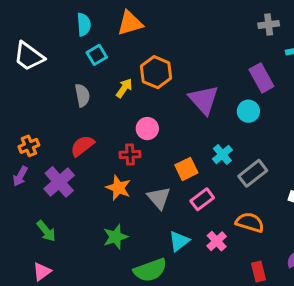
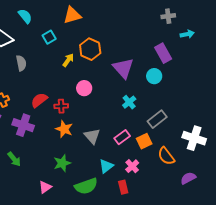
cyan semicircle: (84, 25) -> (25, 16), moved, turned -35
gray semicircle: (82, 95) -> (21, 63), moved
red cross: (130, 155) -> (61, 106), moved
cyan cross: (222, 155) -> (129, 102), moved
orange square: (186, 169) -> (144, 141), moved
purple cross: (59, 182) -> (23, 125), turned -30
orange semicircle: (250, 222) -> (166, 156), moved, turned -144
pink triangle: (42, 272) -> (45, 187), moved
red rectangle: (259, 272) -> (123, 187), moved

